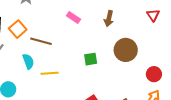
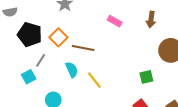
green square: (91, 59) -> (146, 77), moved
yellow line: (50, 73) -> (94, 80), turned 60

